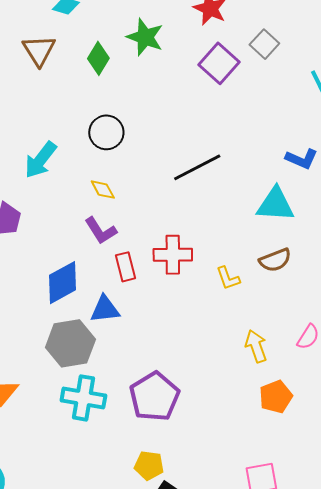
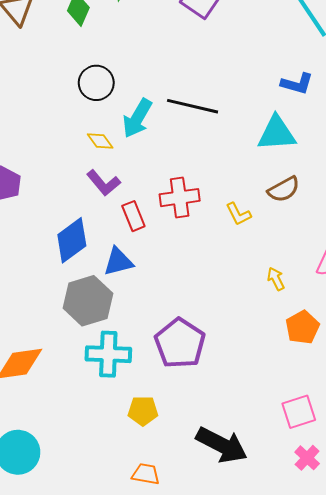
cyan arrow: (41, 160) -> (137, 118), moved
black line: (197, 167) -> (193, 106), turned 48
yellow arrow: (256, 346) -> (276, 279), size x0.7
yellow pentagon: (149, 466) -> (143, 411), moved

